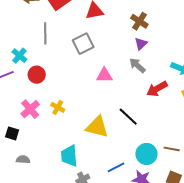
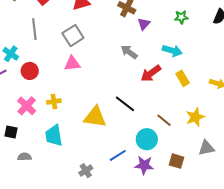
purple triangle: (141, 44) -> (144, 24), moved
pink triangle: (104, 75) -> (72, 64), moved
yellow cross: (58, 107) -> (54, 101), turned -32
brown line: (172, 149) -> (164, 120), moved, turned 35
cyan trapezoid: (69, 156) -> (54, 136), moved

